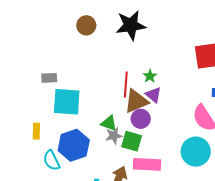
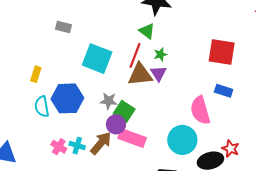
cyan square: (67, 102) -> (97, 59), moved
purple circle: (141, 119) -> (116, 124), moved
green triangle: (109, 123) -> (147, 31), moved

